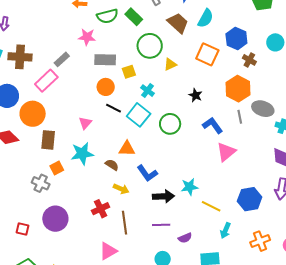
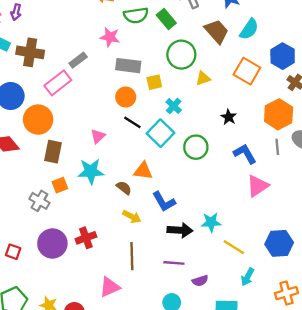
red cross: (101, 209) -> (86, 238), moved

